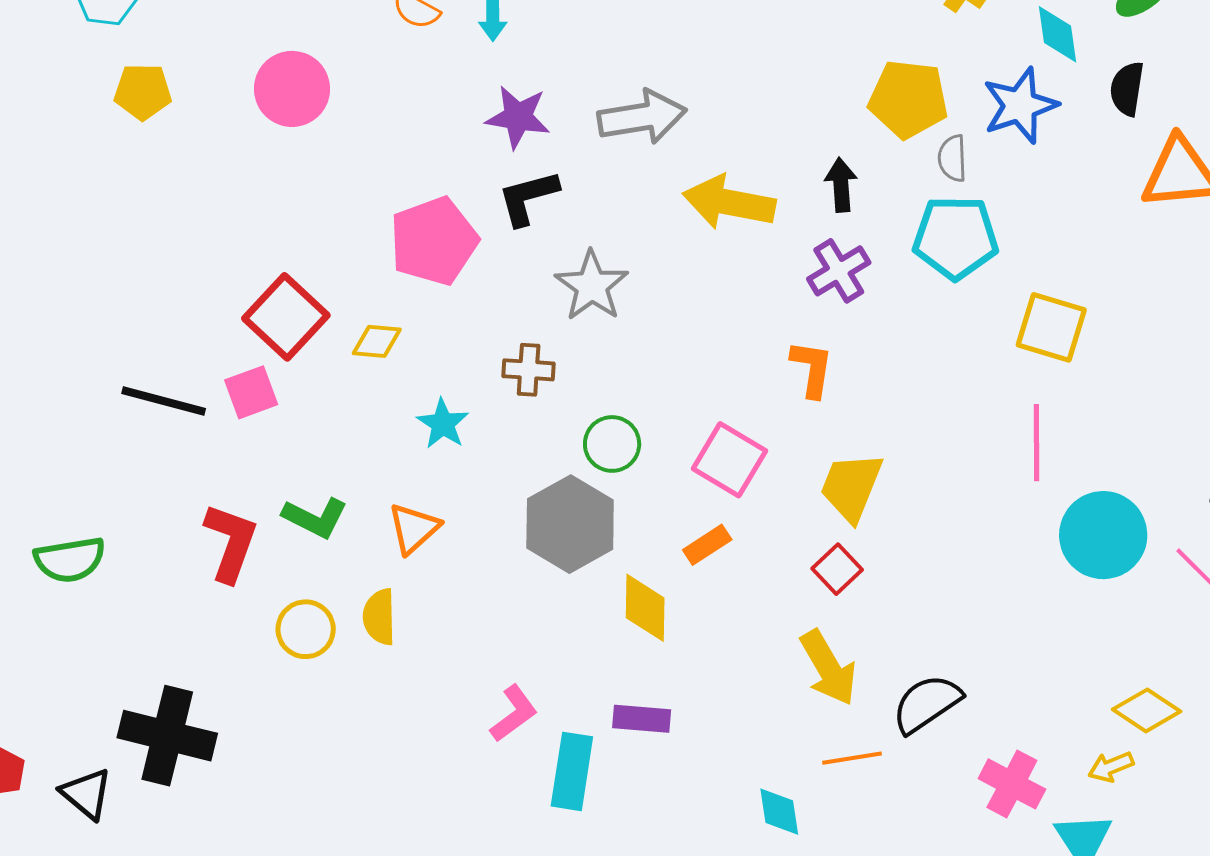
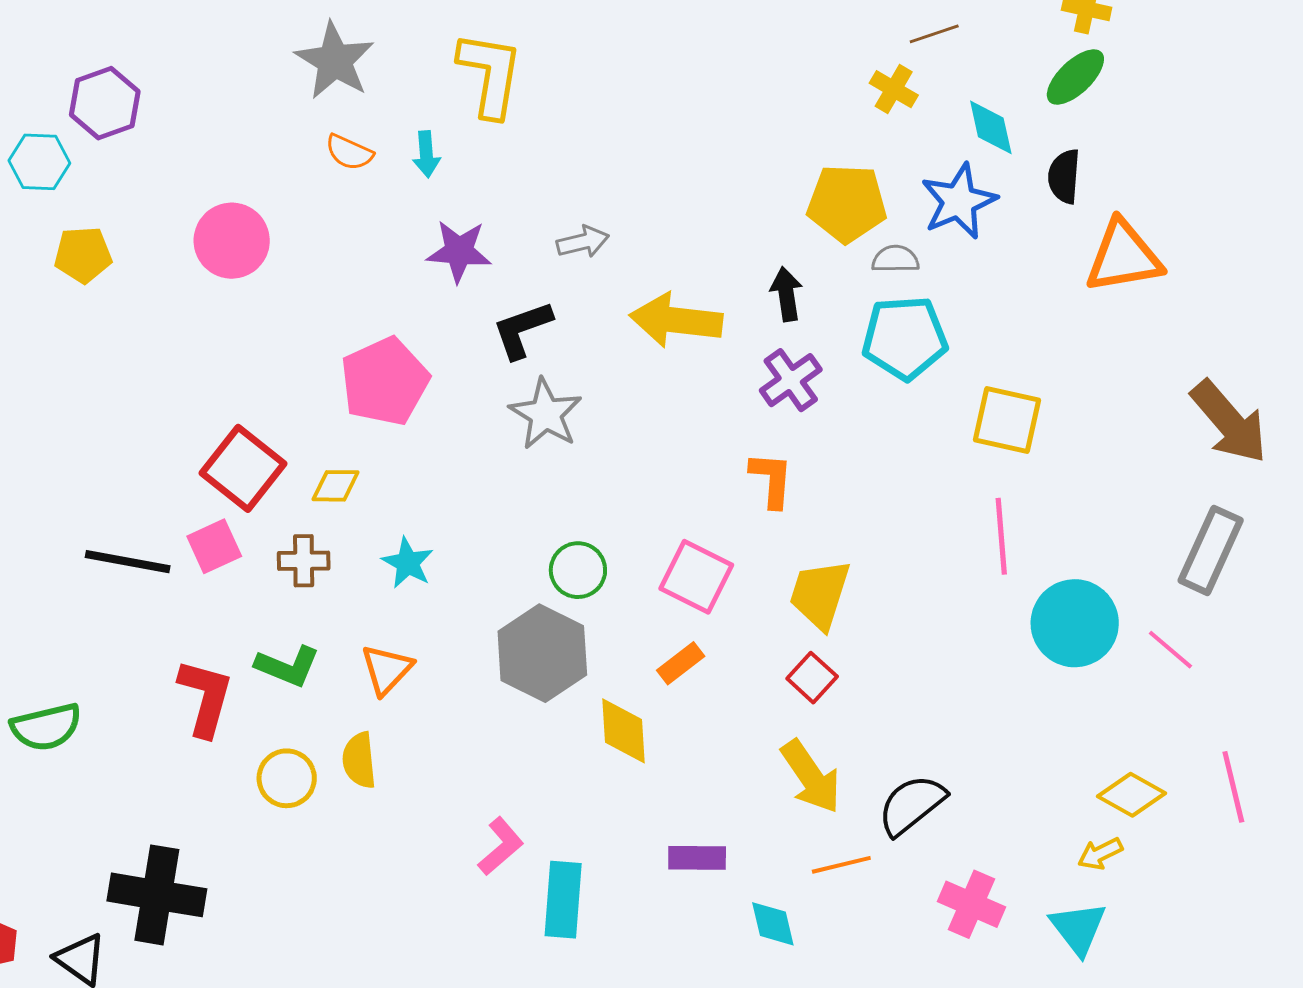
gray arrow: (642, 117) -> (583, 242), size x0.6
gray semicircle: (952, 158) -> (895, 259), turned 96
black L-shape: (528, 198) -> (522, 330), moved
brown cross: (529, 370) -> (304, 561), moved
purple rectangle: (642, 719) -> (697, 858), moved
pink cross: (1012, 784) -> (971, 904), moved

